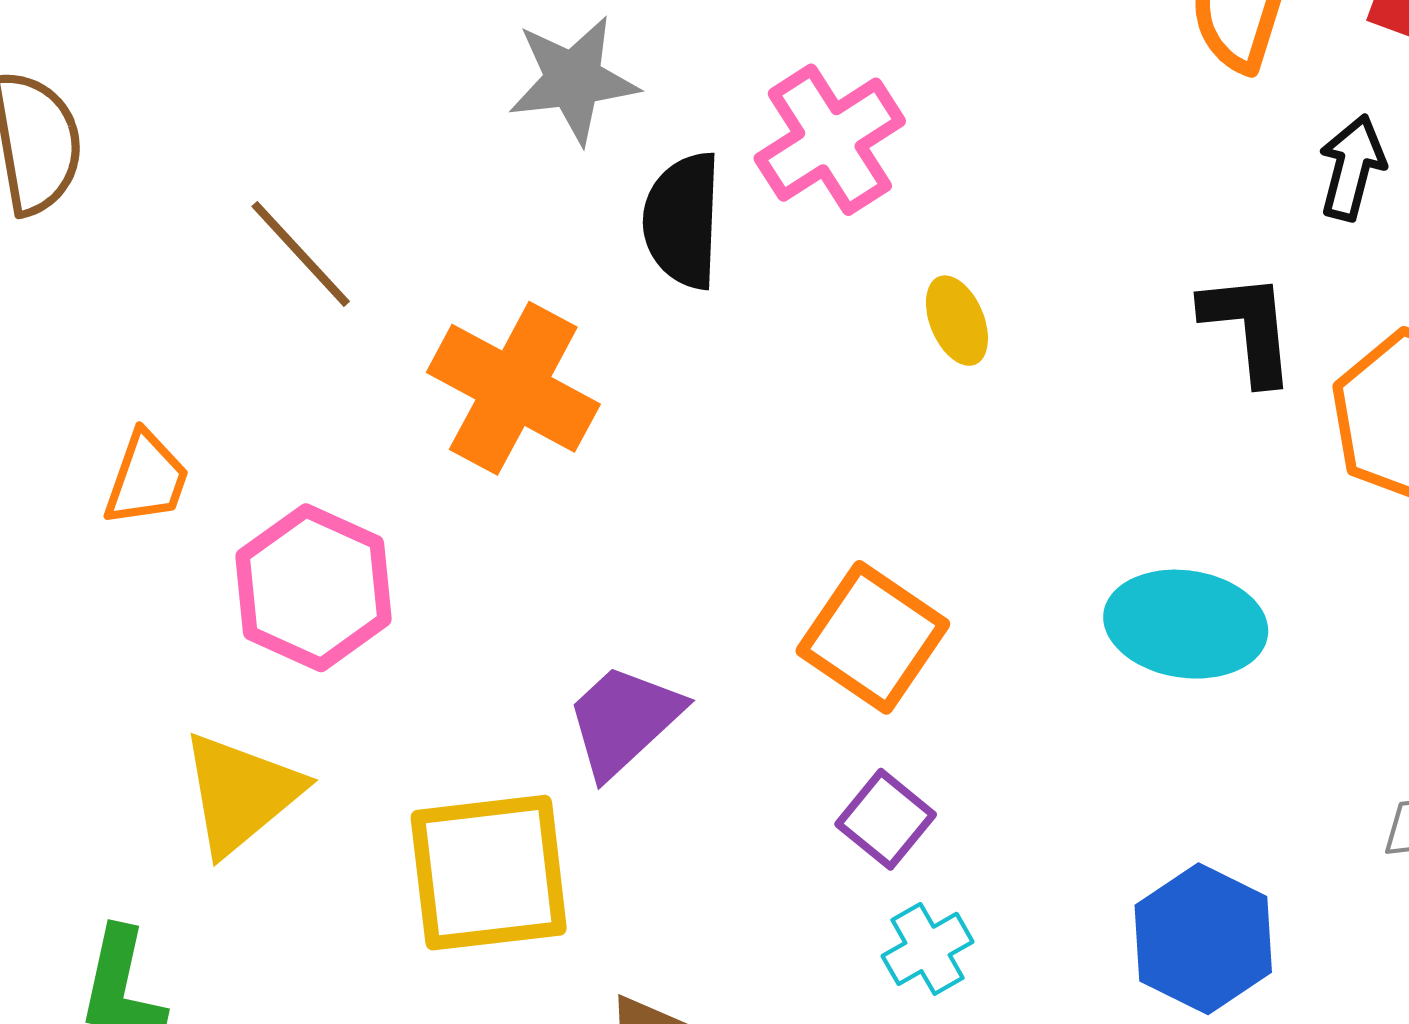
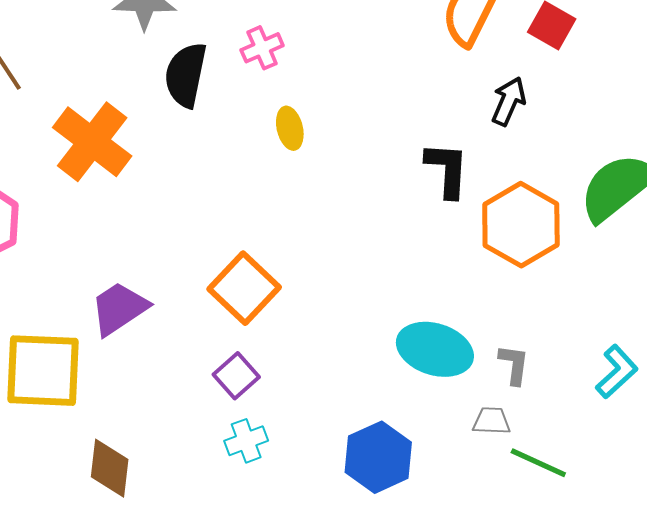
pink cross: (830, 140) -> (262, 48), size x0.6
yellow ellipse: (957, 321) -> (290, 128), moved
cyan ellipse: (1186, 624) -> (435, 349), moved

